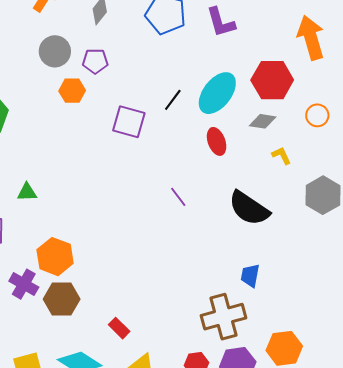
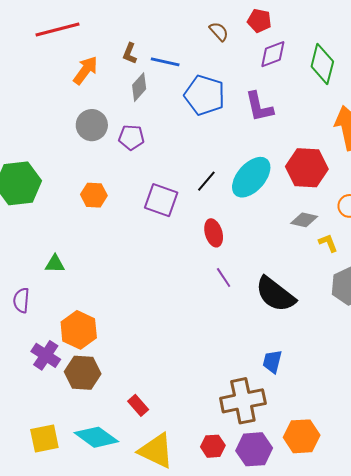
orange hexagon: (72, 91) -> (94, 195), moved
gray diamond: (263, 121) -> (304, 220), moved
red ellipse: (217, 141) -> (214, 233), moved
yellow L-shape: (281, 156) -> (328, 243), moved
purple line: (178, 197) -> (224, 278), moved

